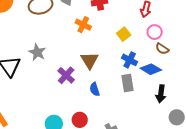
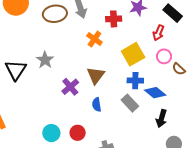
yellow square: (124, 34) -> (133, 54), size x1.6
brown semicircle: (162, 49) -> (179, 69), moved
blue cross: (130, 60) -> (135, 81), turned -35
gray rectangle: (127, 83) -> (130, 103), turned -42

